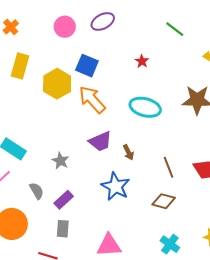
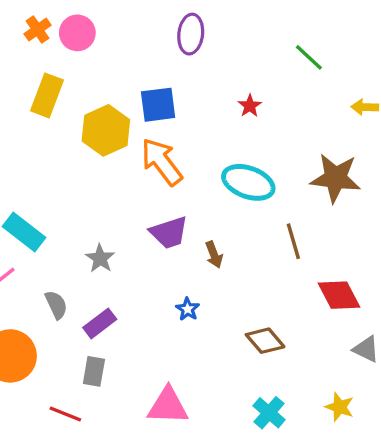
purple ellipse: (103, 21) -> (191, 34), turned -60
pink circle: (65, 27) -> (77, 33), moved
blue square: (87, 66) -> (158, 105), turned -35
brown line: (168, 167) -> (293, 241), moved
blue star: (116, 186) -> (188, 309), size x0.5
brown diamond: (164, 201) -> (265, 341), turned 30

